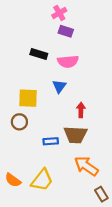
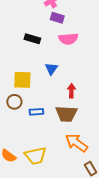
pink semicircle: (68, 61) -> (68, 39), moved
blue rectangle: (51, 141) -> (36, 112), moved
yellow trapezoid: (42, 180) -> (36, 156), turned 40

